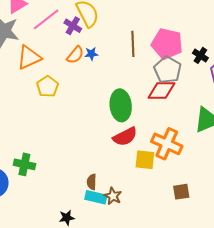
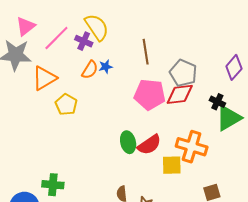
pink pentagon: (167, 44) -> (150, 95), moved
black cross: (200, 55) -> (217, 102), moved
green ellipse: (121, 105) -> (128, 142), moved, size x0.7

